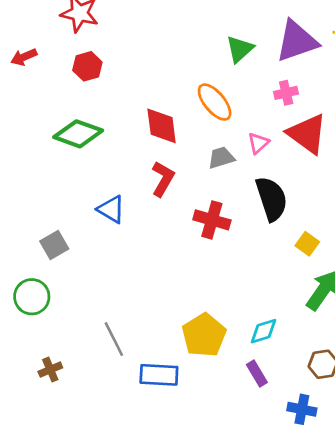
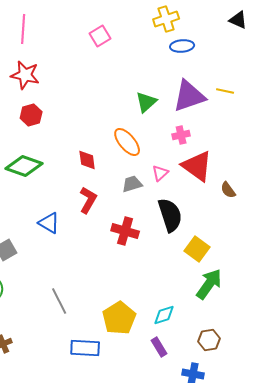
red diamond: (162, 126) -> (87, 160), size x0.7
yellow square: (307, 244) -> (197, 249), size x1.4
gray line: (114, 339) -> (59, 301), moved

